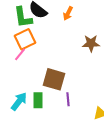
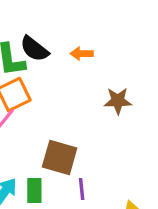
orange arrow: (68, 13) -> (82, 54), turned 64

